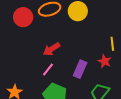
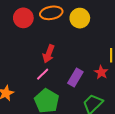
red arrow: (51, 49) -> (49, 54), turned -42

